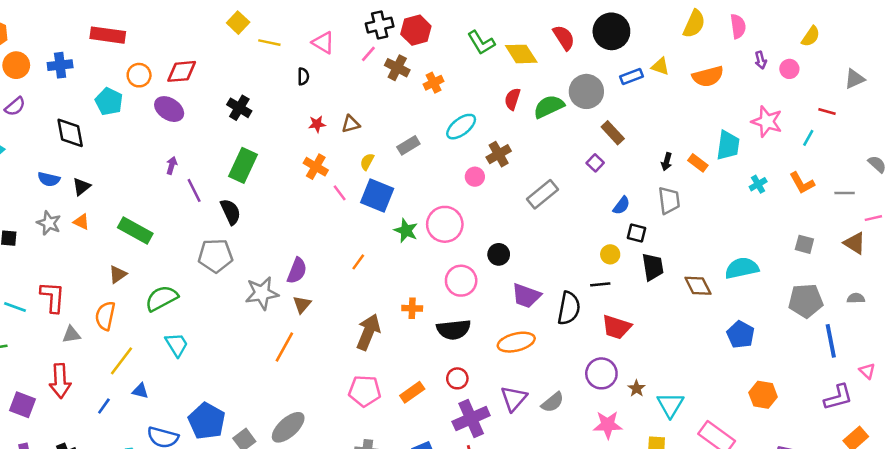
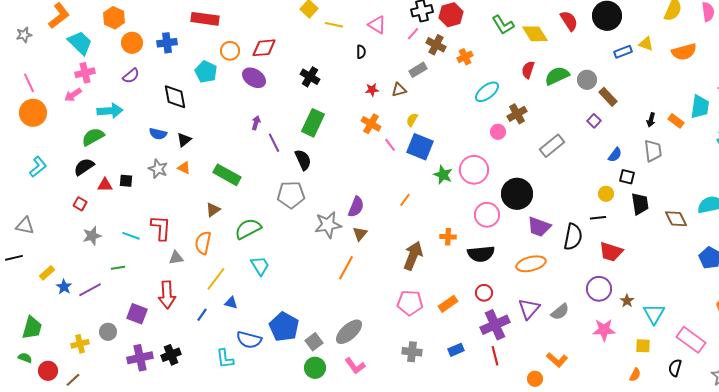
gray circle: (586, 91) -> (587, 80), moved, size x0.7
gray rectangle: (408, 145) -> (418, 70), moved
black circle: (499, 254) -> (517, 194), size x1.8

